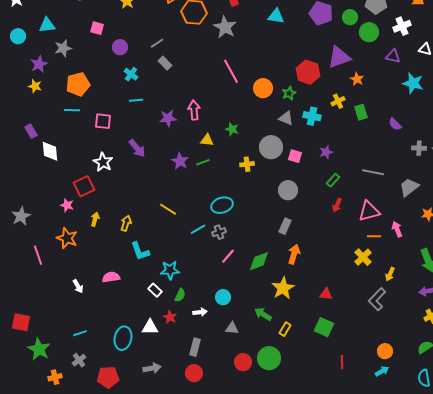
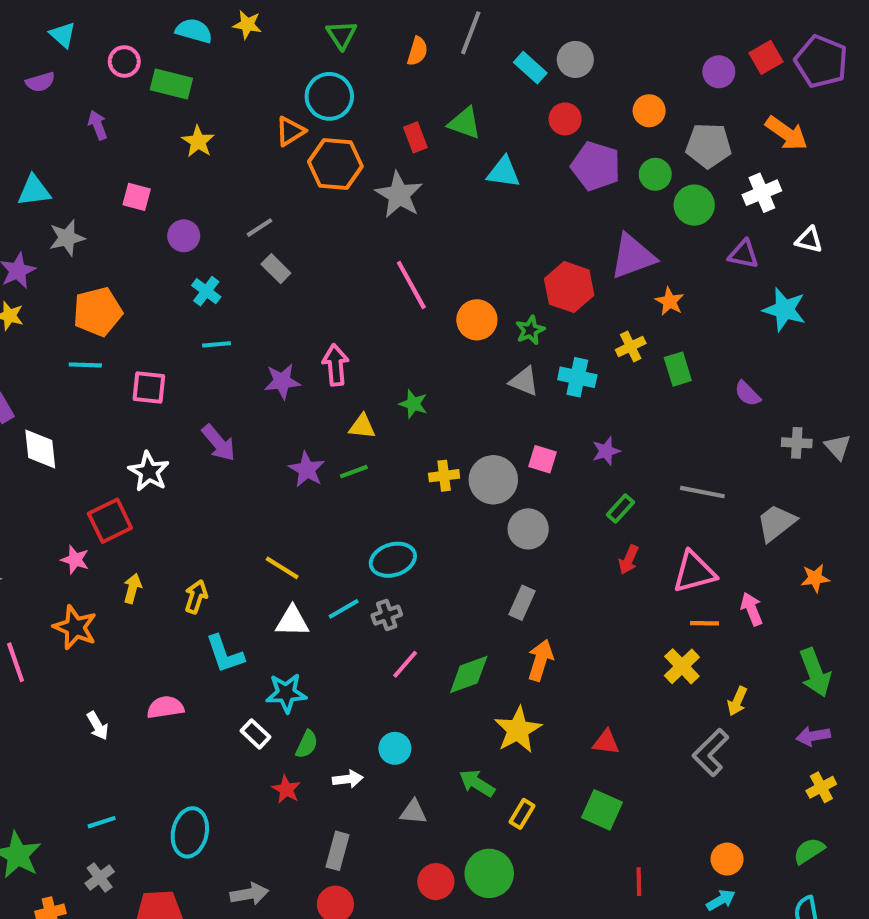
gray circle: (271, 147) -> (493, 480), moved
white triangle: (150, 327) -> (292, 621), moved

